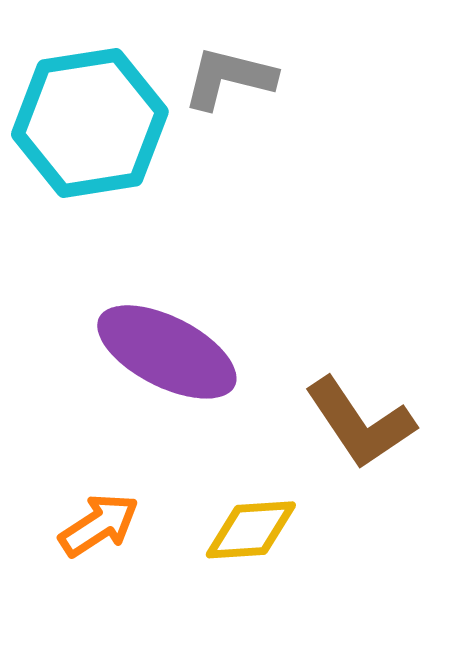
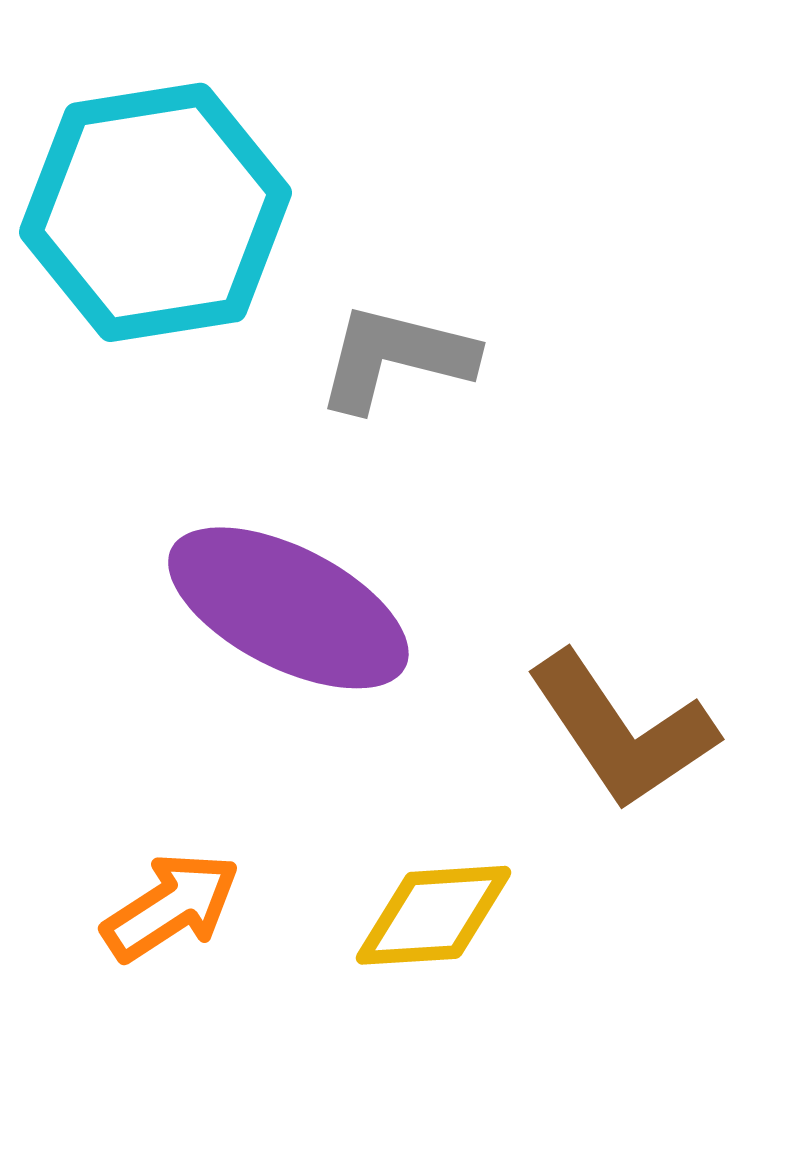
gray L-shape: (229, 78) -> (395, 357), moved

